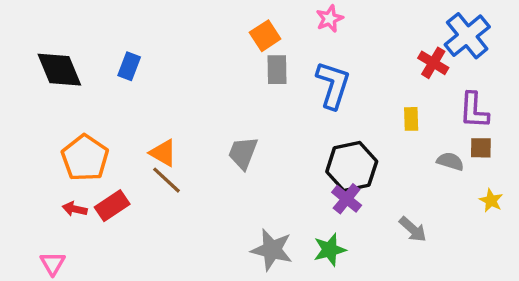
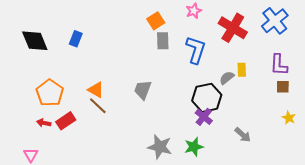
red cross: (433, 63) -> (233, 28), moved, size x1.6
gray semicircle: (450, 161) -> (227, 78), moved, turned -56

